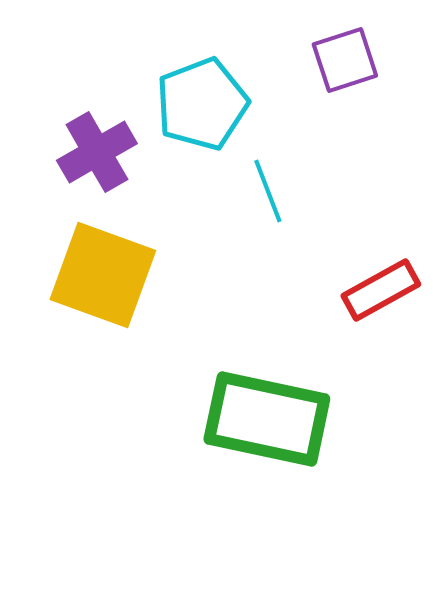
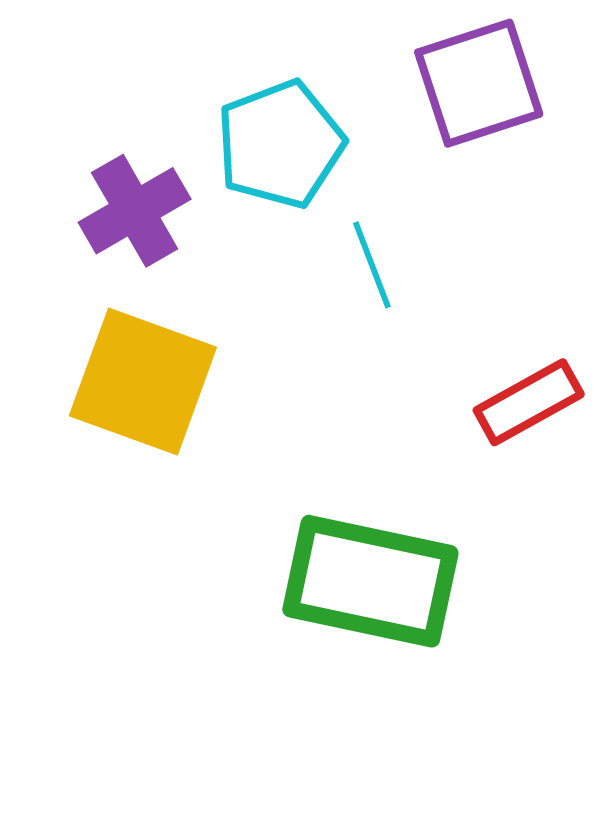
purple square: (345, 60) -> (479, 83), size x1.4

